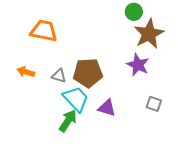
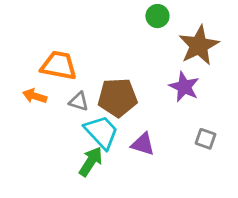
green circle: (134, 12) -> (157, 16), moved
orange trapezoid: (44, 31) -> (59, 65), moved

